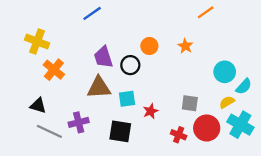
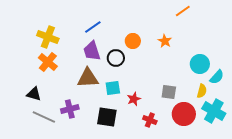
blue line: (92, 13) -> (93, 27), moved
yellow cross: (37, 41) -> (48, 37), moved
yellow semicircle: (227, 102) -> (202, 91), turned 136
red cross: (179, 135) -> (150, 120), moved

